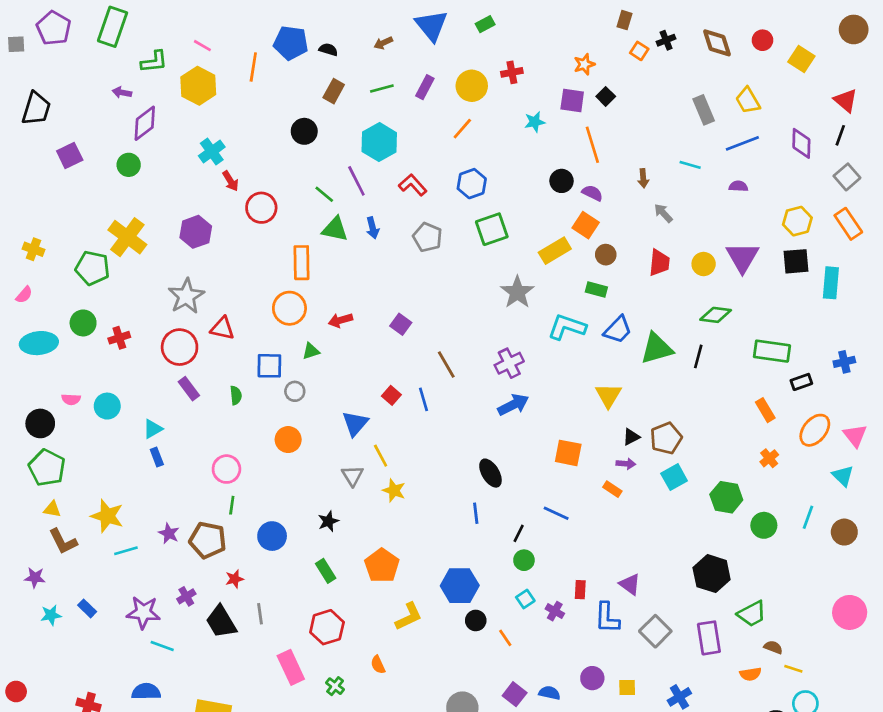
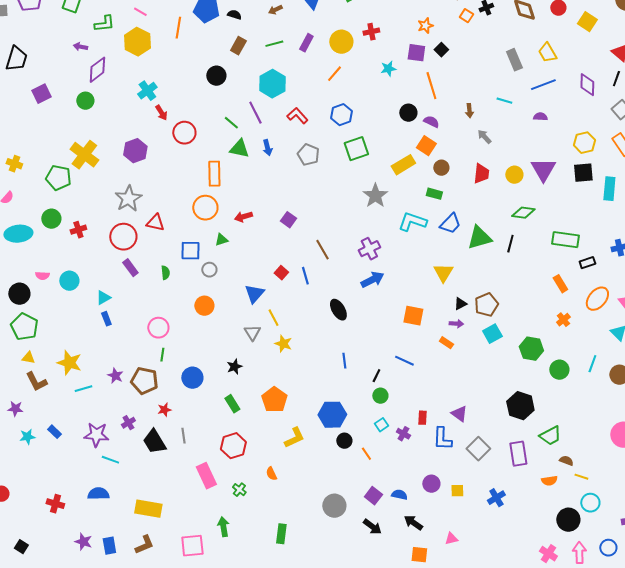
black ellipse: (490, 473) -> (338, 310), moved

